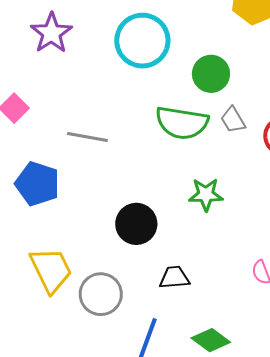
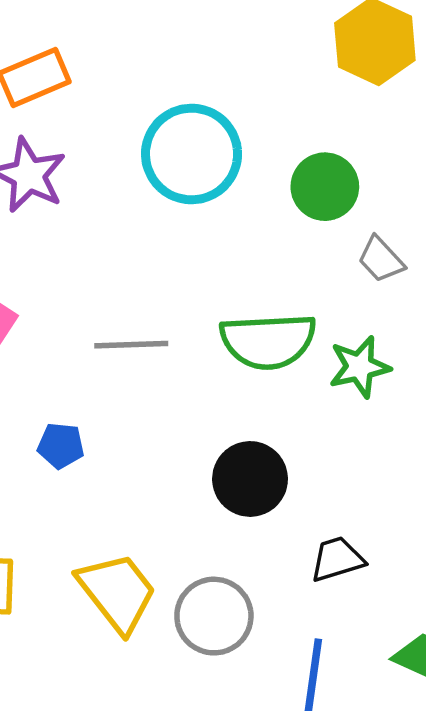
green semicircle: (182, 123) -> (268, 341), moved
blue pentagon: (37, 184) -> (61, 446), size x0.6
green star: (206, 195) -> (360, 367), moved

